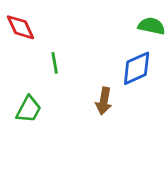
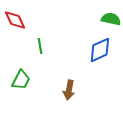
brown arrow: (104, 101) -> (69, 90), moved

